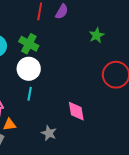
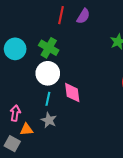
pink diamond: (76, 111) -> (72, 93), moved
gray star: (49, 133) -> (49, 120), moved

